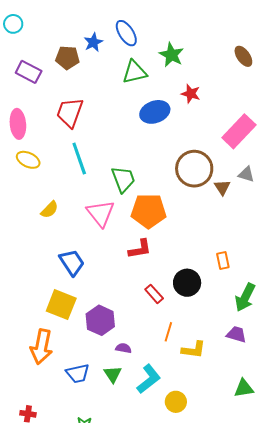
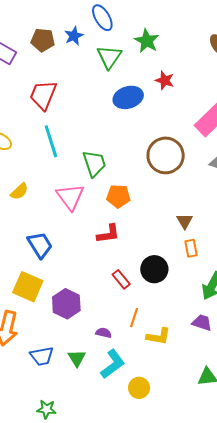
blue star: (93, 42) -> (74, 36), moved
green triangle: (135, 72) -> (109, 57), turned -44
brown triangle: (222, 187) -> (185, 221), moved
orange pentagon: (149, 211) -> (118, 196), size x0.7
purple semicircle: (123, 348) -> (104, 333), moved

